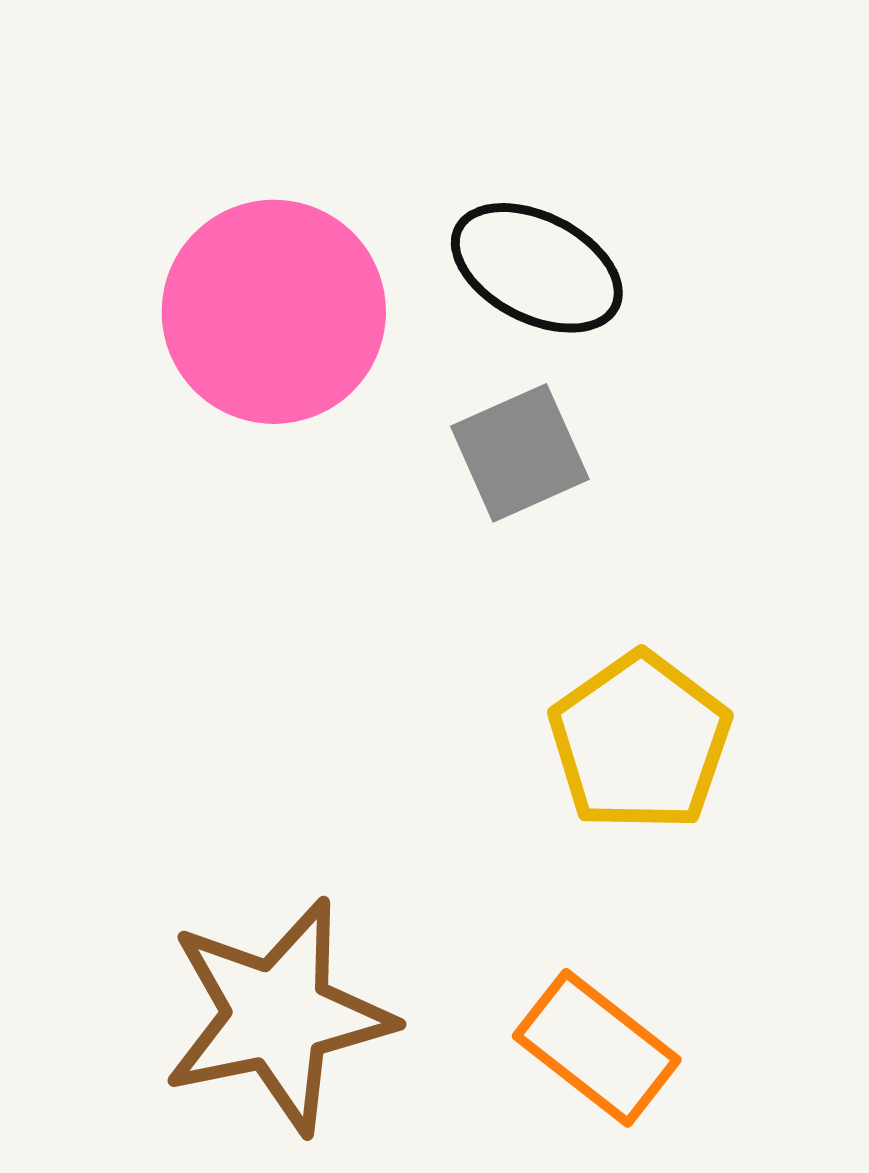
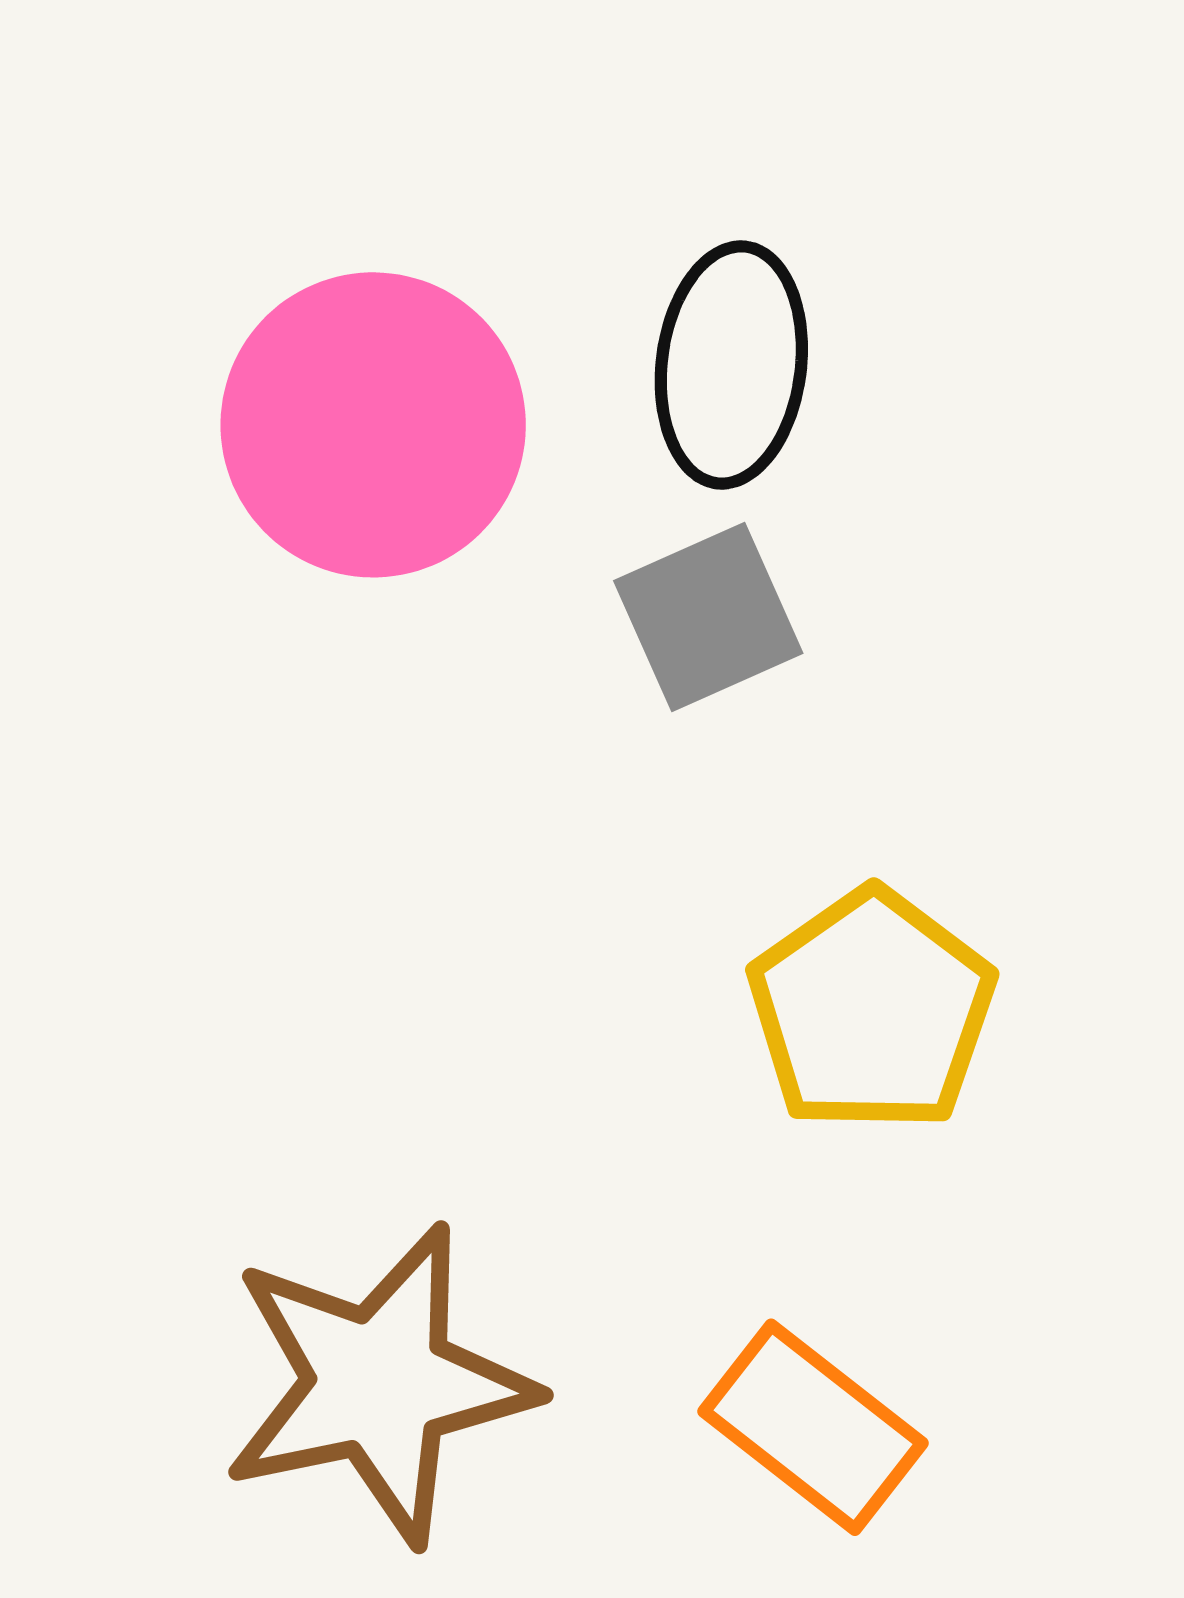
black ellipse: (537, 268) -> (731, 365), turned 70

